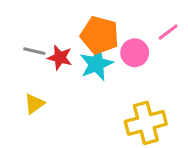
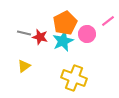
orange pentagon: (100, 35) -> (65, 23), turned 30
yellow cross: (146, 123) -> (74, 78), moved, turned 35

